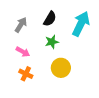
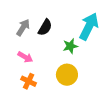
black semicircle: (50, 19) -> (45, 27), moved
green star: (52, 42) -> (70, 46), moved

